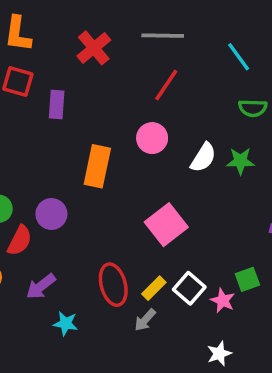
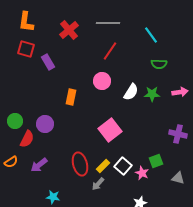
purple rectangle: (57, 104) -> (48, 62), turned -35
orange rectangle: (97, 166) -> (71, 97), size x0.7
cyan star: (66, 323) -> (53, 197), moved

